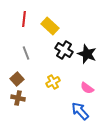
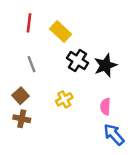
black star: (87, 54) -> (105, 65), turned 30
pink semicircle: (87, 88) -> (105, 107), turned 56
blue arrow: (80, 111) -> (114, 135), moved

